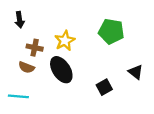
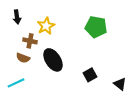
yellow star: (65, 41) -> (46, 26), moved
black triangle: (136, 72) -> (120, 84), moved
cyan line: (18, 96) -> (16, 83), turned -30

